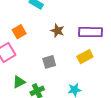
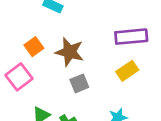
brown star: (57, 31) -> (70, 52), moved, size x1.5

